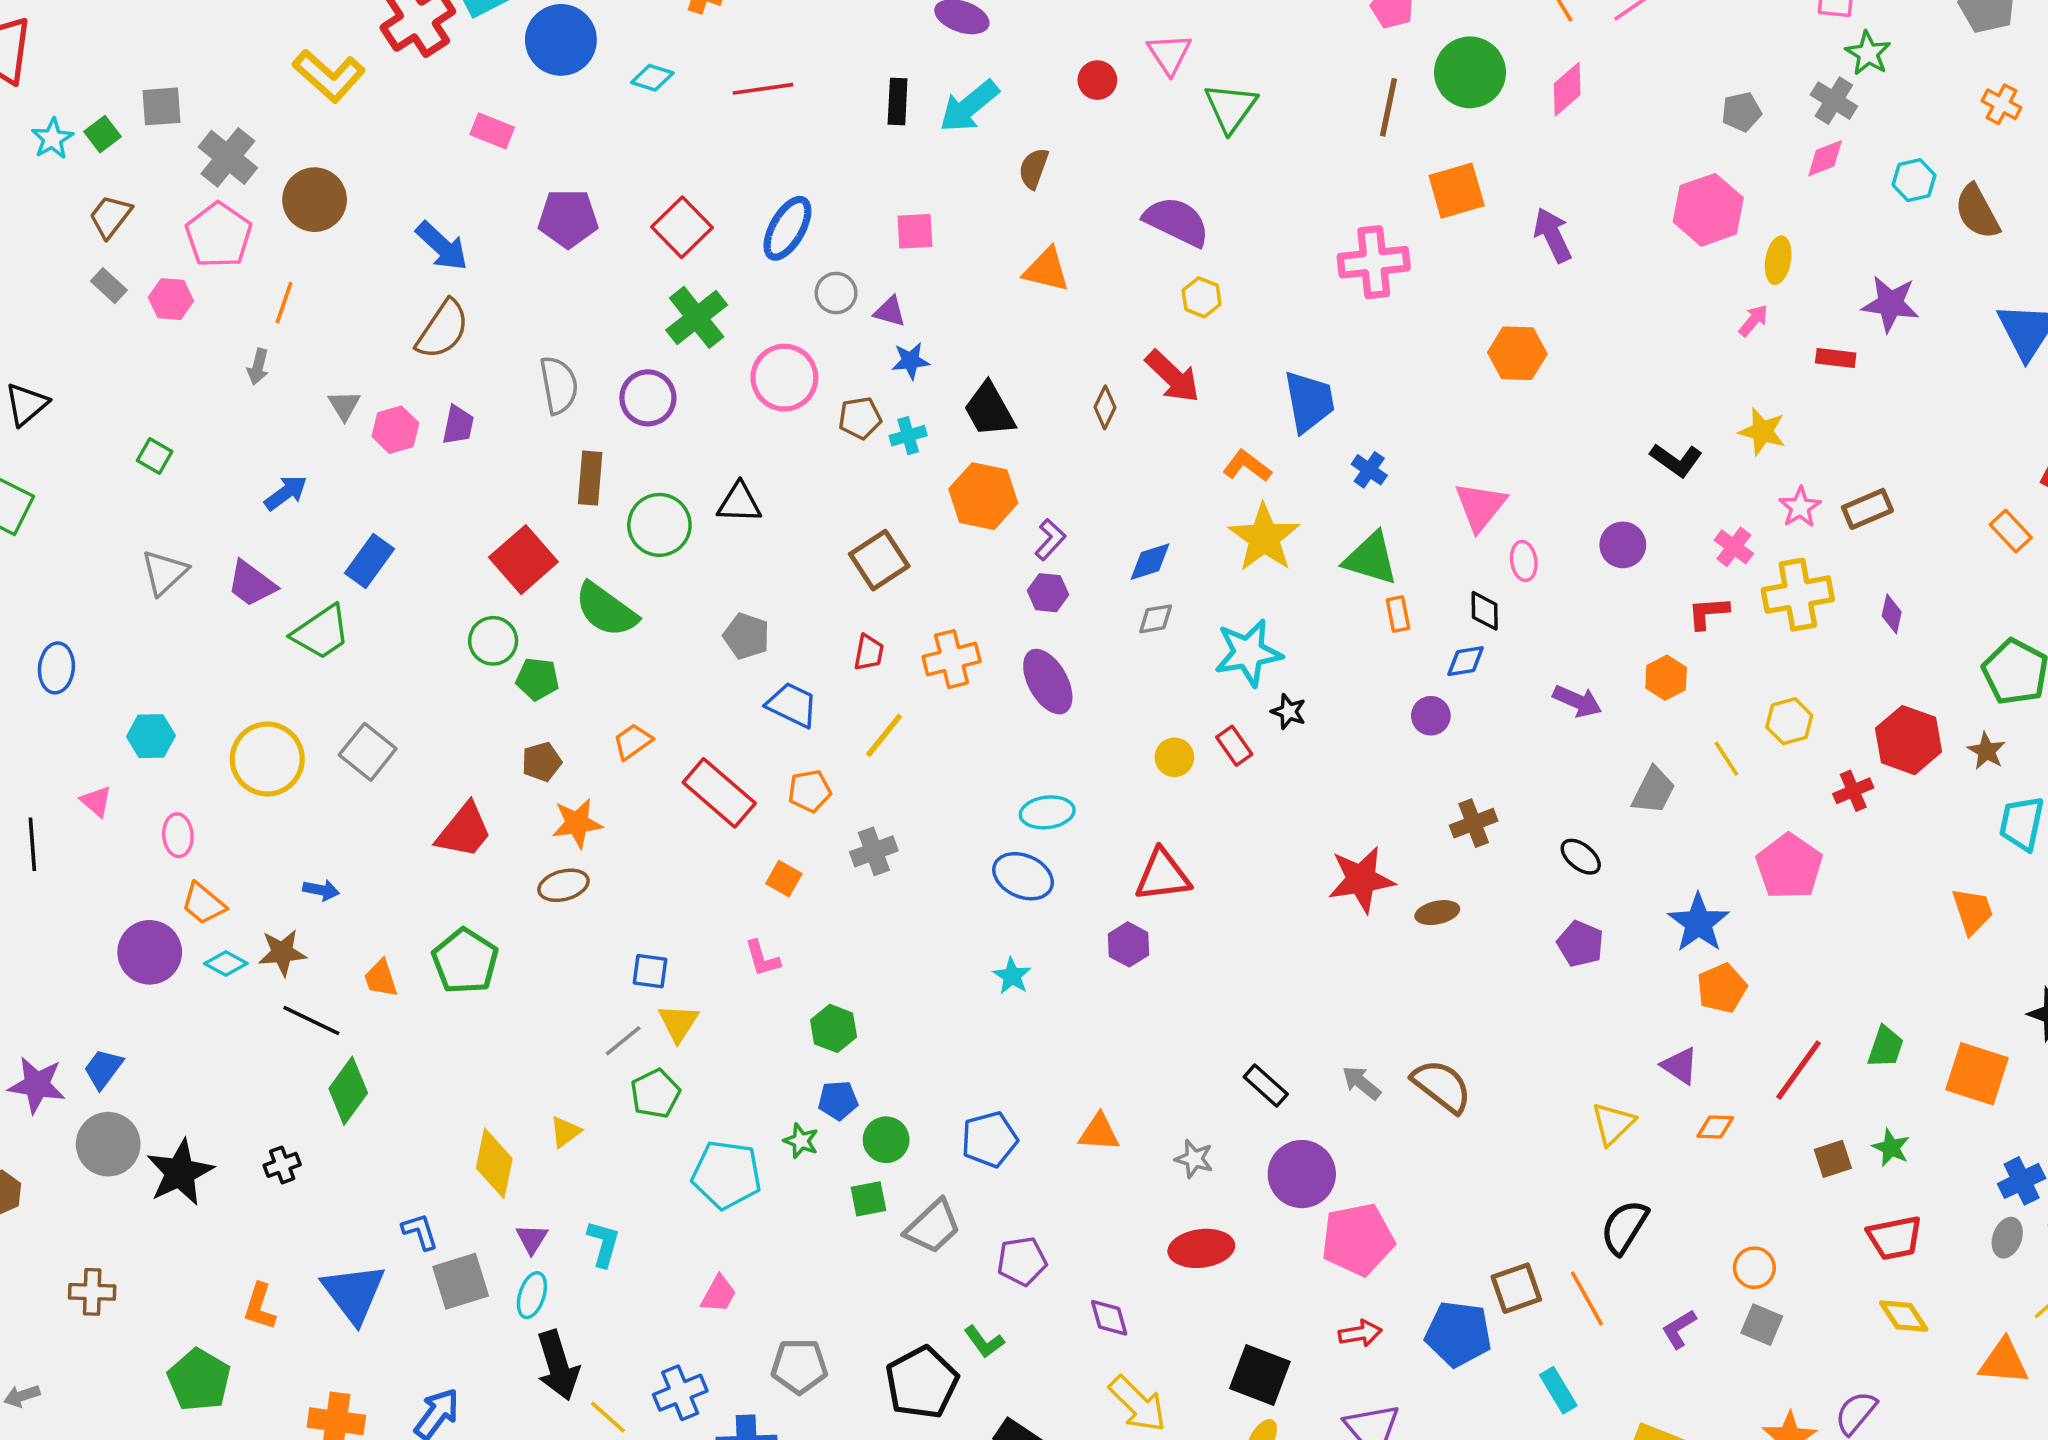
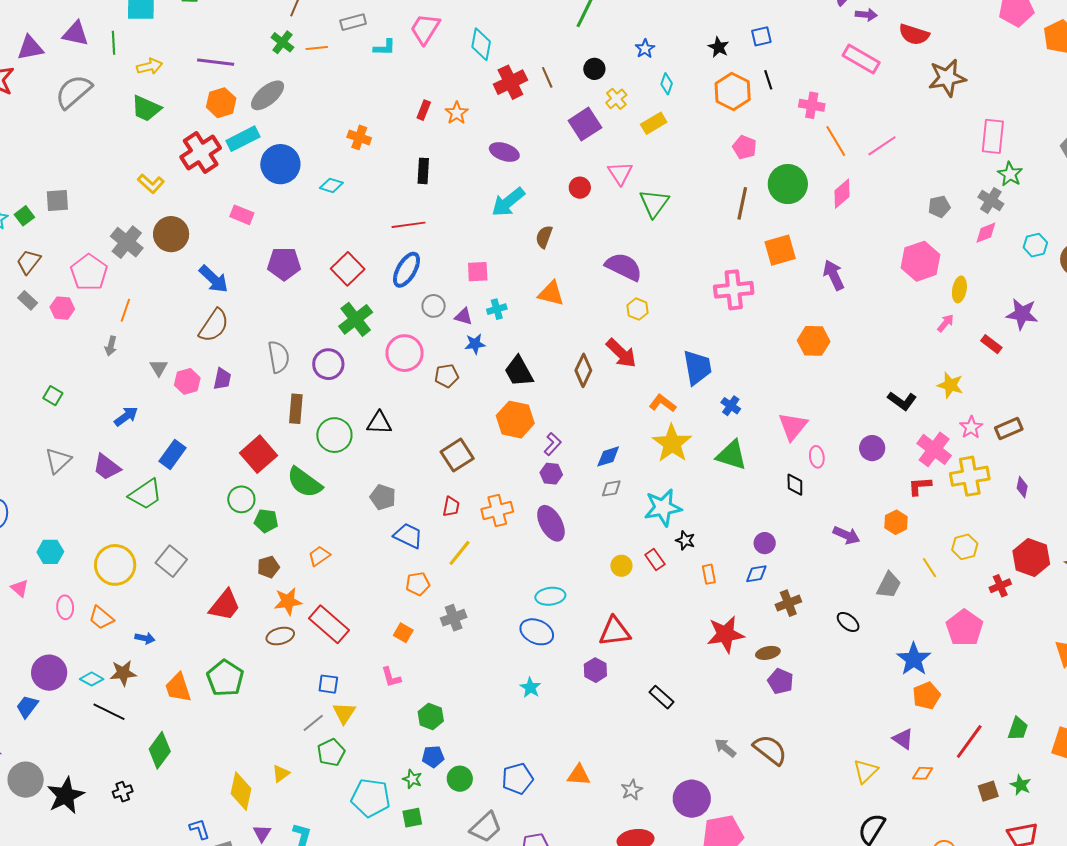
yellow L-shape: (329, 76) -> (151, 184), size x0.7
red line: (763, 89) -> (409, 225), moved
black rectangle: (898, 102) -> (423, 171), moved
gray cross: (228, 157) -> (127, 242), moved
brown circle: (315, 200) -> (171, 234), moved
red rectangle: (1836, 358) -> (991, 344), turned 30
brown diamond: (1105, 407) -> (583, 370), size x1.4
cyan cross: (908, 436) -> (497, 309), moved
pink cross: (1734, 547) -> (934, 449), size x1.6
orange rectangle: (1398, 614) -> (709, 574), moved
blue diamond: (1466, 661) -> (756, 574), moved
red rectangle: (719, 793) -> (329, 624), moved
orange trapezoid: (204, 904) -> (101, 618), moved
purple pentagon: (1580, 944) -> (780, 681), moved
orange trapezoid: (381, 978) -> (178, 688), size x1.4
black line: (311, 1020) -> (109, 712), moved
blue trapezoid: (103, 1069) -> (27, 706), moved
black rectangle: (1266, 1086) -> (662, 697), moved
gray star: (1194, 1159) -> (632, 790), turned 30
green square: (868, 1199) -> (412, 818), moved

